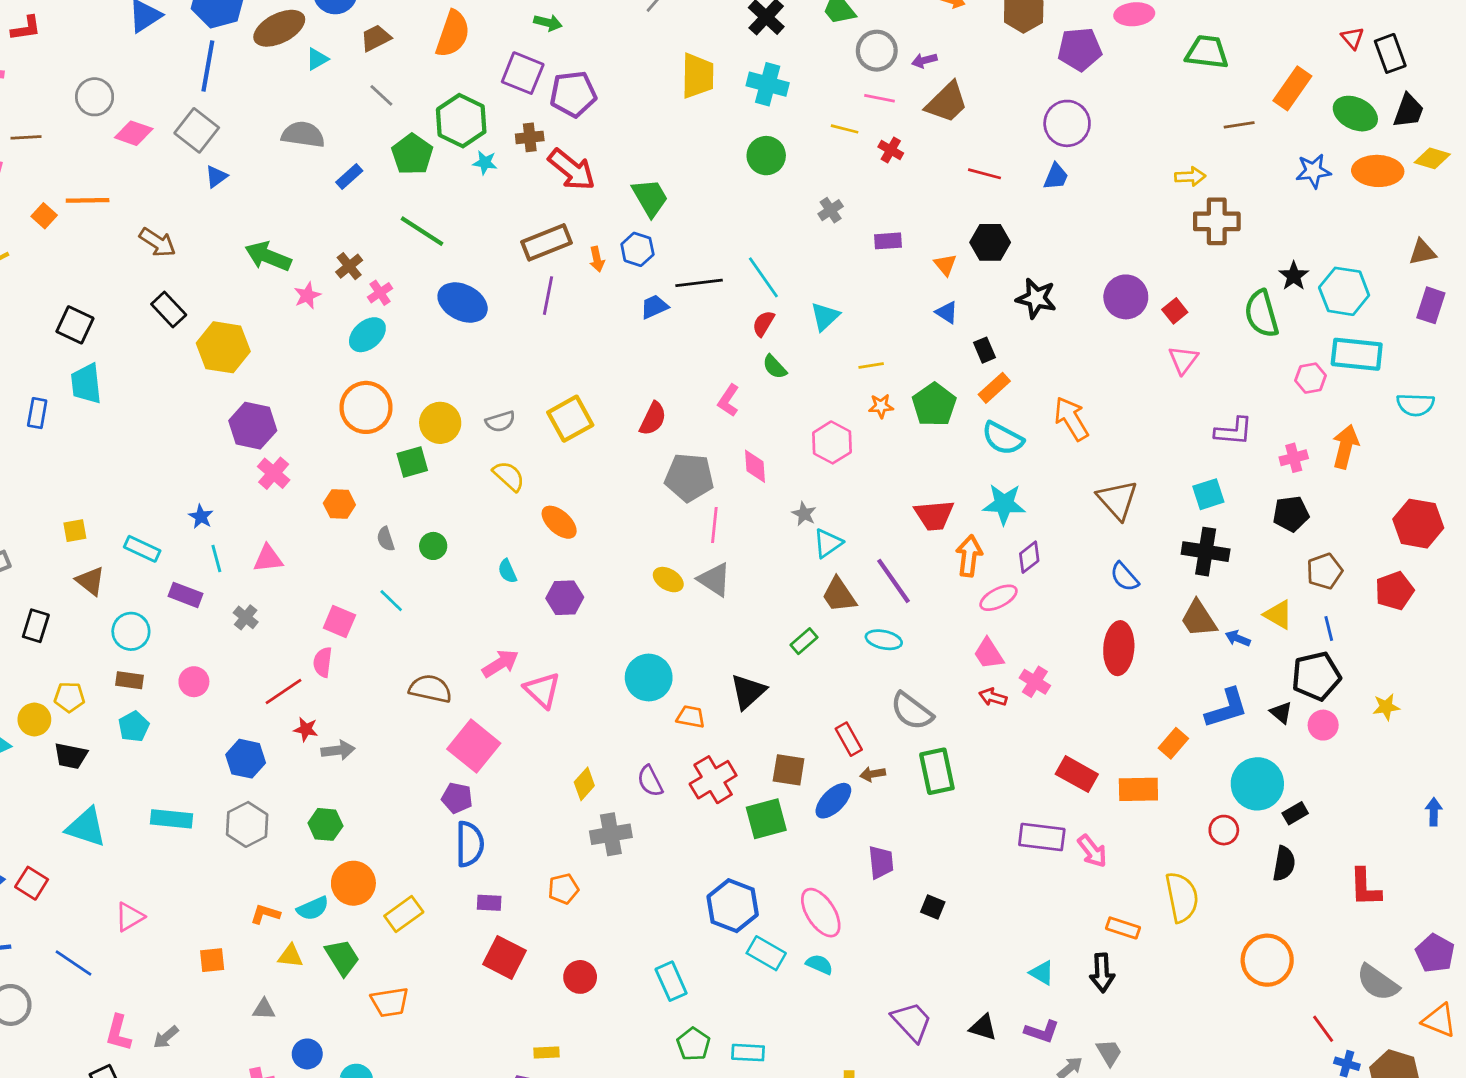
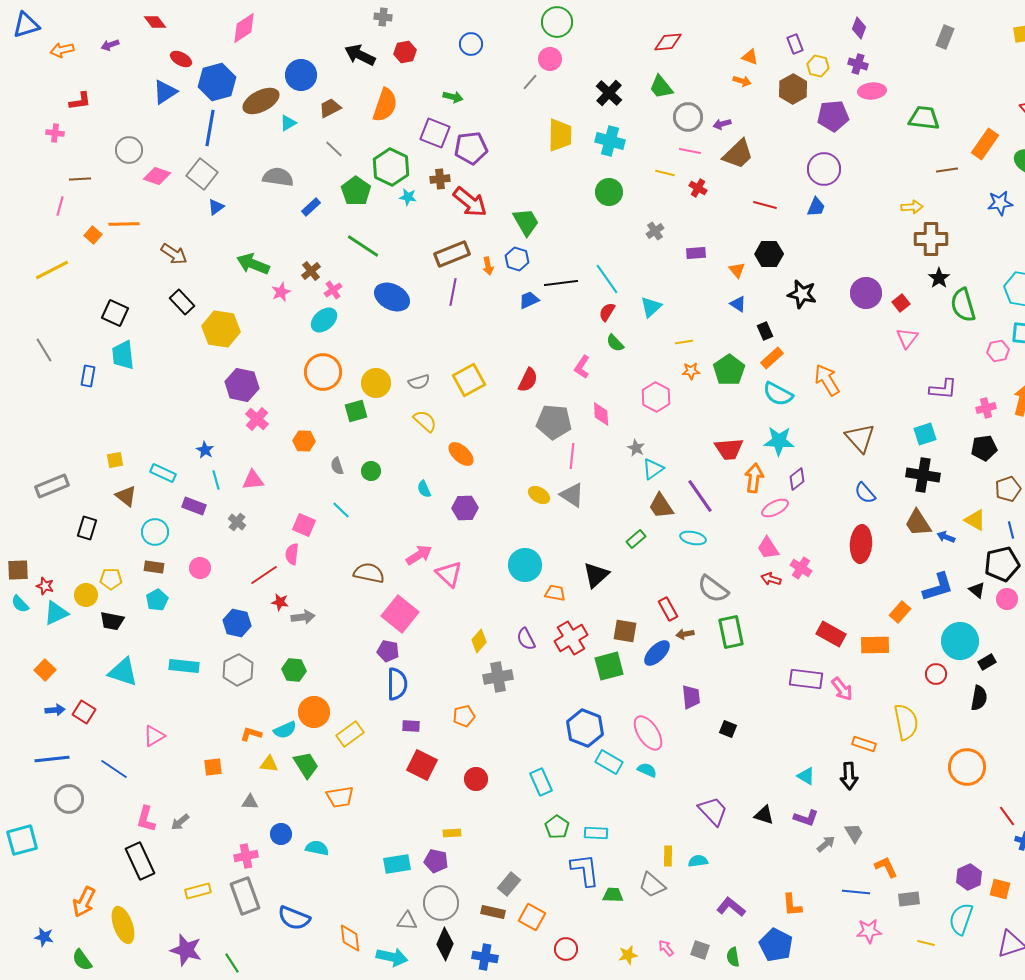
black star: (1294, 276) -> (939, 278), moved

